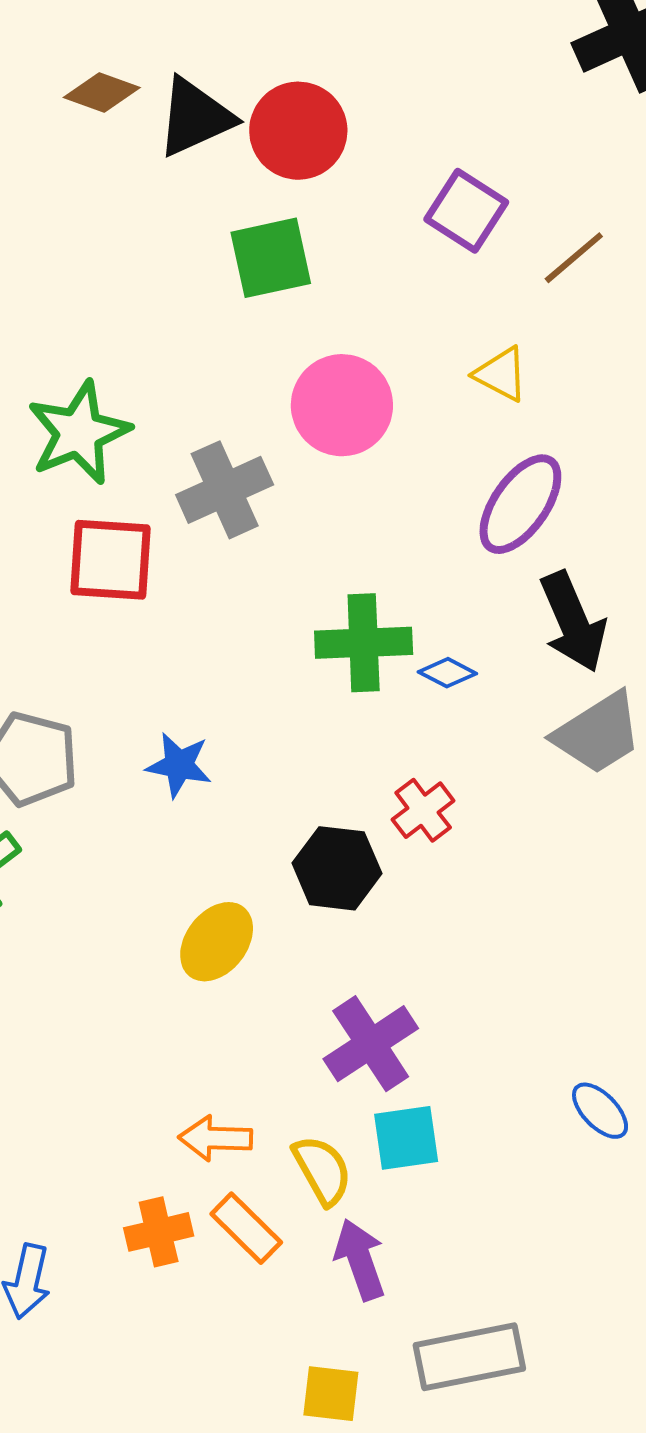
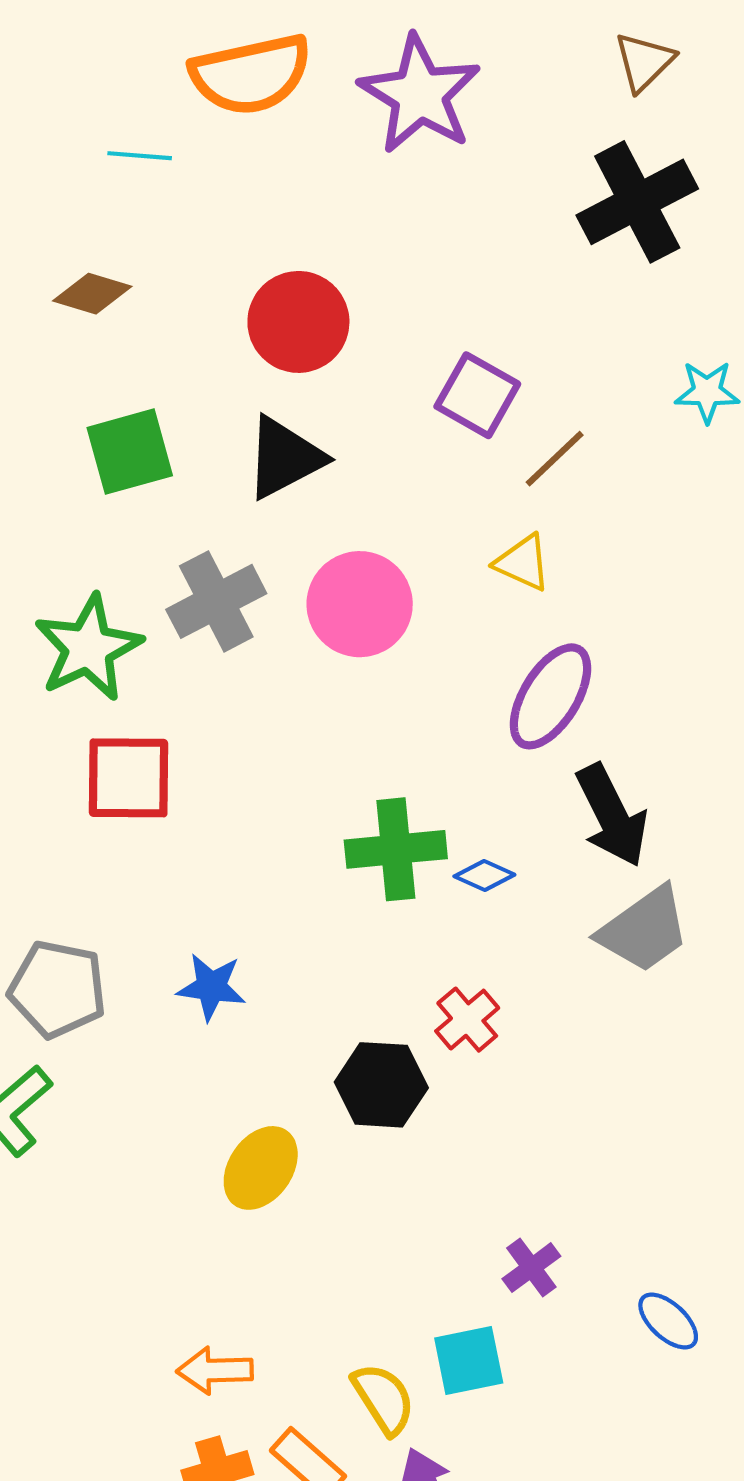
black triangle: (195, 117) -> (284, 458), moved
green square: (271, 258) -> (130, 452), moved
brown line: (574, 258) -> (555, 459), moved
gray cross: (225, 490) -> (216, 601), moved
purple cross: (371, 1044) -> (531, 1268), moved, size x0.6
orange arrow: (215, 1138) -> (215, 1370), moved

